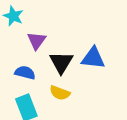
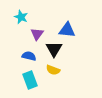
blue triangle: (93, 58) -> (67, 30), moved

